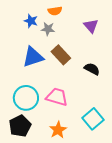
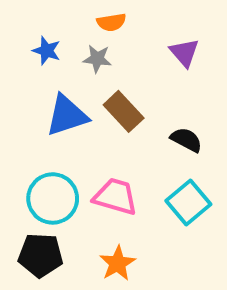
blue star: (31, 21) -> (47, 51), moved
cyan square: (93, 119) -> (188, 203), moved
black pentagon: (20, 126) -> (41, 255), turned 30

